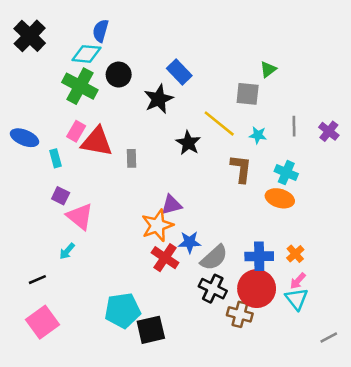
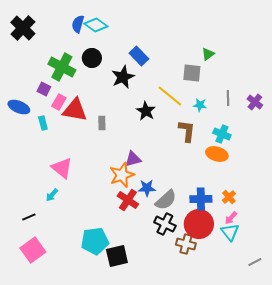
cyan diamond: (86, 54) -> (96, 25), moved, turned 30
purple square: (61, 196) -> (44, 89), moved

